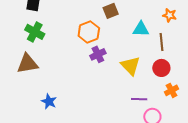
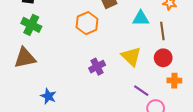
purple cross: (98, 54) -> (97, 67), moved
orange cross: (172, 90) -> (174, 81), turned 32
purple line: (139, 99) -> (141, 91), turned 35

